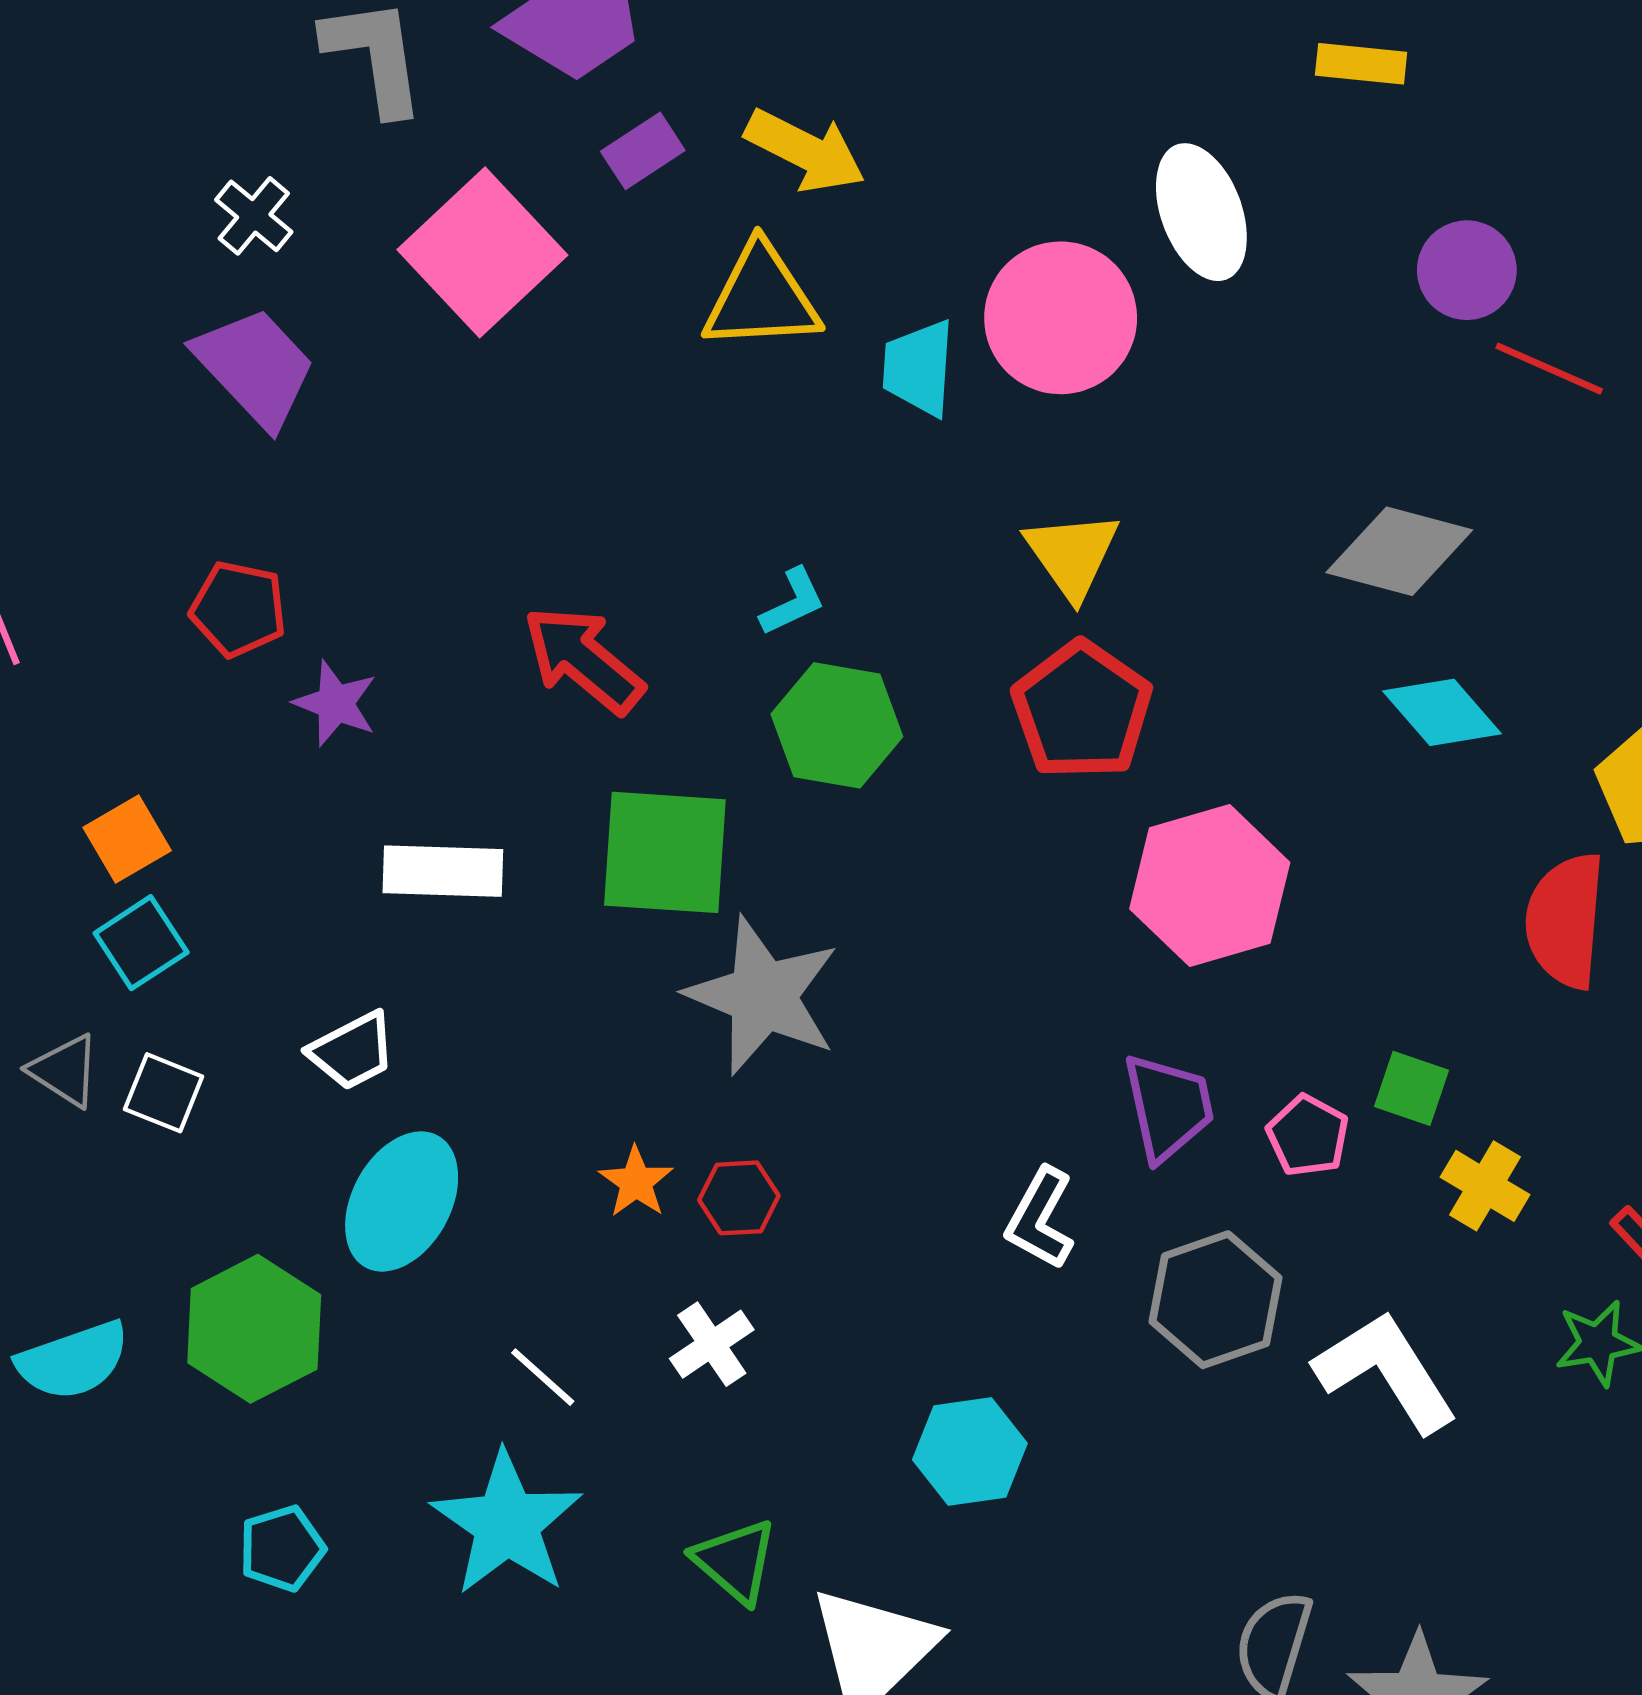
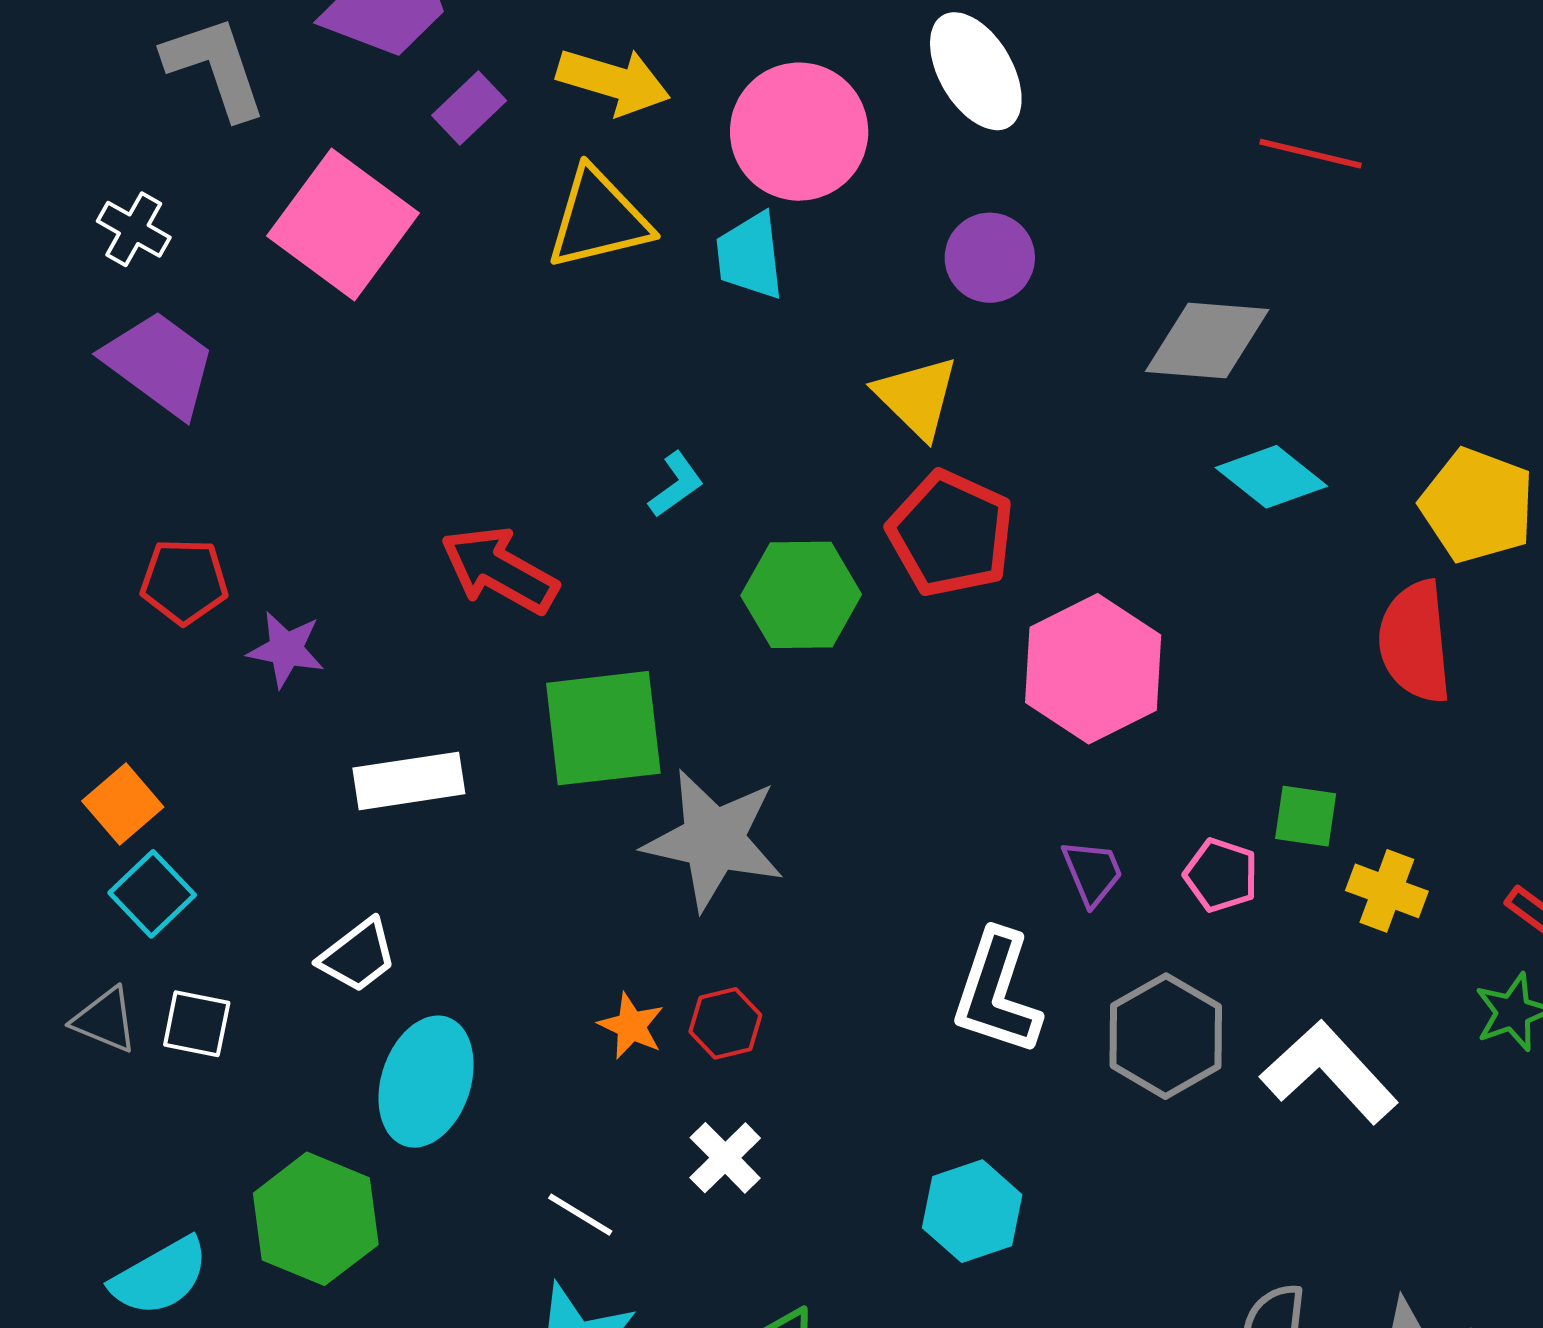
purple circle: (1467, 270) -> (990, 258), moved
pink circle: (1061, 318) -> (799, 132), moved
green hexagon: (837, 725) -> (801, 595), moved
purple trapezoid: (1168, 1107) -> (1092, 872), size x0.7
white L-shape: (1040, 1219) -> (997, 992), size x1.4

